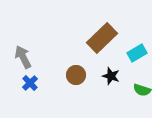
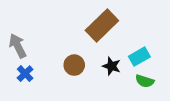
cyan rectangle: (137, 53) -> (139, 57), moved

